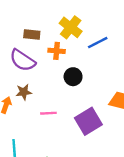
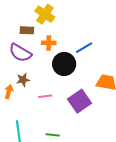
yellow cross: (71, 27) -> (45, 14), moved
blue line: (98, 43) -> (84, 48), moved
black circle: (73, 77) -> (64, 64), size x1.5

